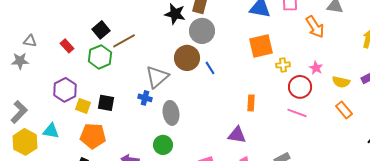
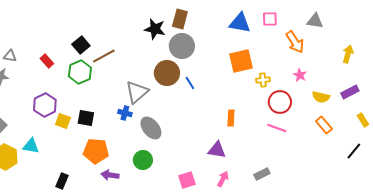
pink star: (316, 68) -> (300, 75), moved
gray ellipse: (171, 113) -> (151, 128), turned -30
orange pentagon: (93, 136) -> (96, 151), moved

